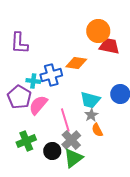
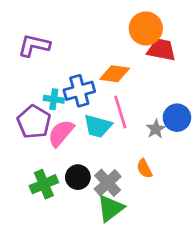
purple L-shape: (19, 43) -> (34, 45), turned 100
cyan trapezoid: (90, 100) -> (98, 126), moved
gray star: (91, 115) -> (156, 129), moved
pink line: (65, 120) -> (120, 112), moved
black circle: (52, 151) -> (78, 177), moved

